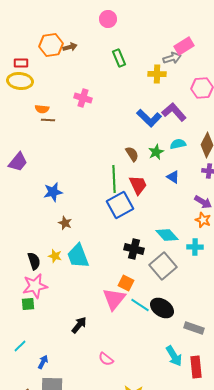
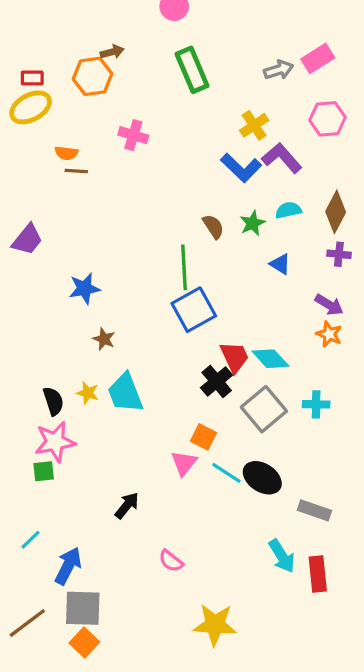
orange hexagon: (51, 45) -> (93, 76), moved
pink rectangle: (184, 46) -> (318, 58), moved
green rectangle: (119, 58) -> (192, 70), size x1.5
yellow cross: (157, 74) -> (254, 125), moved, turned -36
yellow ellipse: (20, 81) -> (31, 107), turned -35
red trapezoid: (138, 185) -> (235, 357), moved
cyan cross: (195, 247) -> (316, 404), moved
black cross: (134, 249) -> (217, 381), turned 36
pink triangle: (114, 299) -> (184, 463), size x0.7
blue arrow: (43, 362) -> (68, 566), size x1.6

